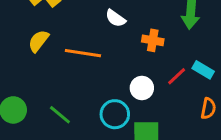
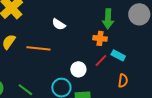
orange cross: (153, 40) -> (100, 38), moved

